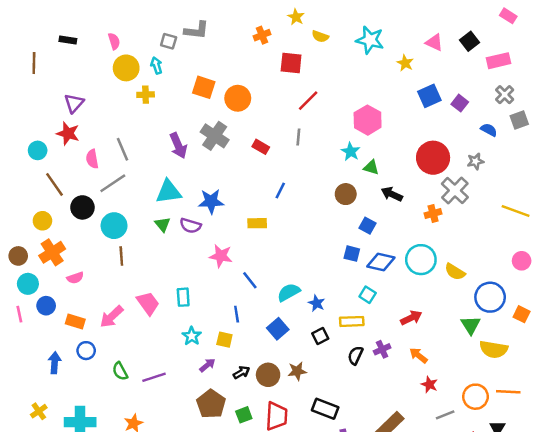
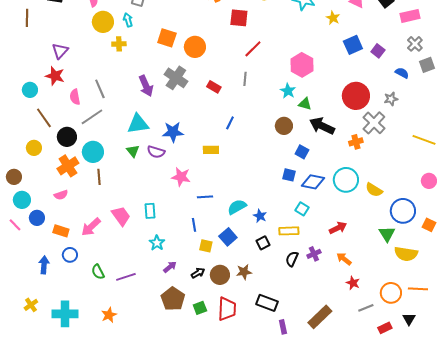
black arrow: (392, 194) -> (322, 126), size x1.4
orange cross: (52, 252) -> (68, 166), moved
blue line: (250, 280) -> (205, 197), turned -56
pink line: (19, 314) -> (15, 225), turned -32
yellow square: (224, 340) -> (206, 246), moved

